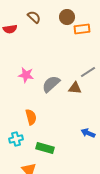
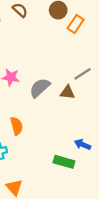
orange rectangle: (82, 29) -> (76, 24), turned -49
green rectangle: (45, 148) -> (64, 162), moved

